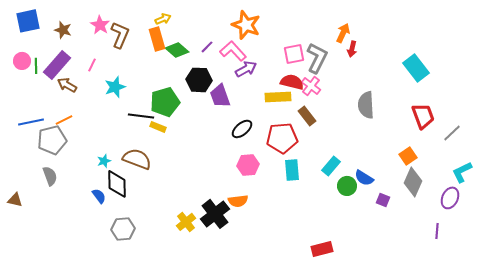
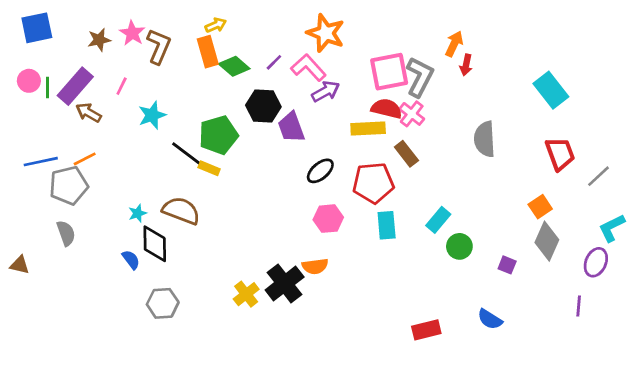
brown star: (63, 30) -> (99, 40), moved, turned -30
pink square: (294, 54) -> (389, 72), size x1.4
black line: (141, 116) -> (187, 154), turned 30
blue semicircle: (364, 178) -> (490, 319), moved

